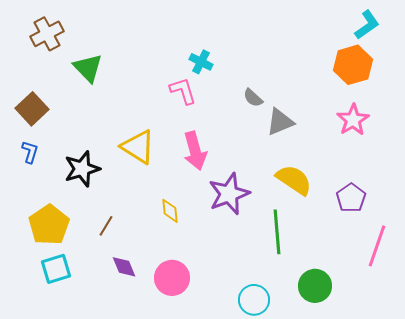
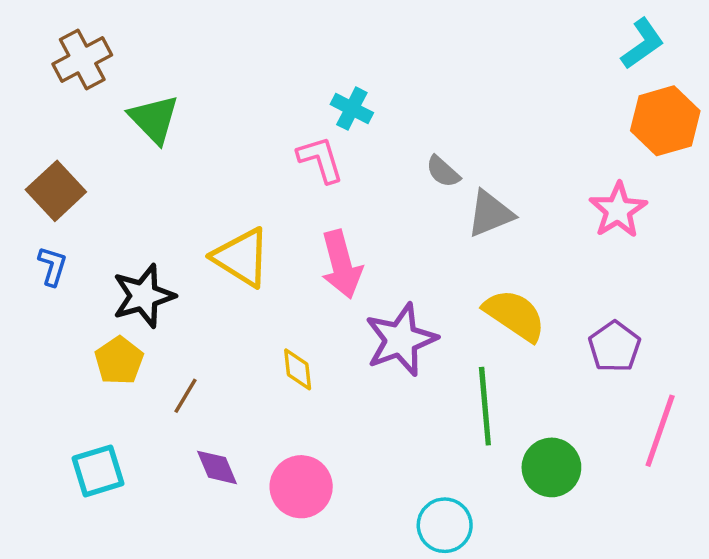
orange hexagon: (353, 65) -> (665, 121), moved
yellow pentagon: (49, 225) -> (119, 361), moved, size x0.7
green circle: (315, 286) -> (551, 467), moved

